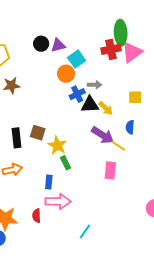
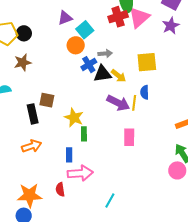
black circle: (41, 44) -> (24, 33), moved
yellow square: (135, 97) -> (147, 62), size x1.5
brown square: (38, 133) -> (47, 100), moved
yellow line: (118, 146) -> (134, 103), moved, turned 70
green rectangle: (66, 163) -> (84, 134), turned 32

